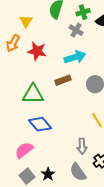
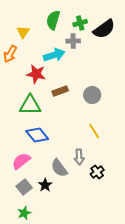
gray cross: (76, 30) -> (73, 41), turned -32
red star: (37, 51) -> (36, 74), moved
cyan arrow: (75, 57) -> (54, 55), moved
gray semicircle: (78, 172) -> (59, 168), moved

